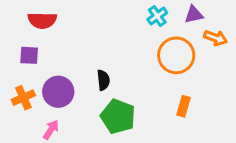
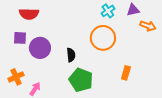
orange circle: (176, 55) -> (103, 38), moved
purple circle: (58, 92) -> (40, 48), moved
orange cross: (23, 98) -> (16, 77), moved

